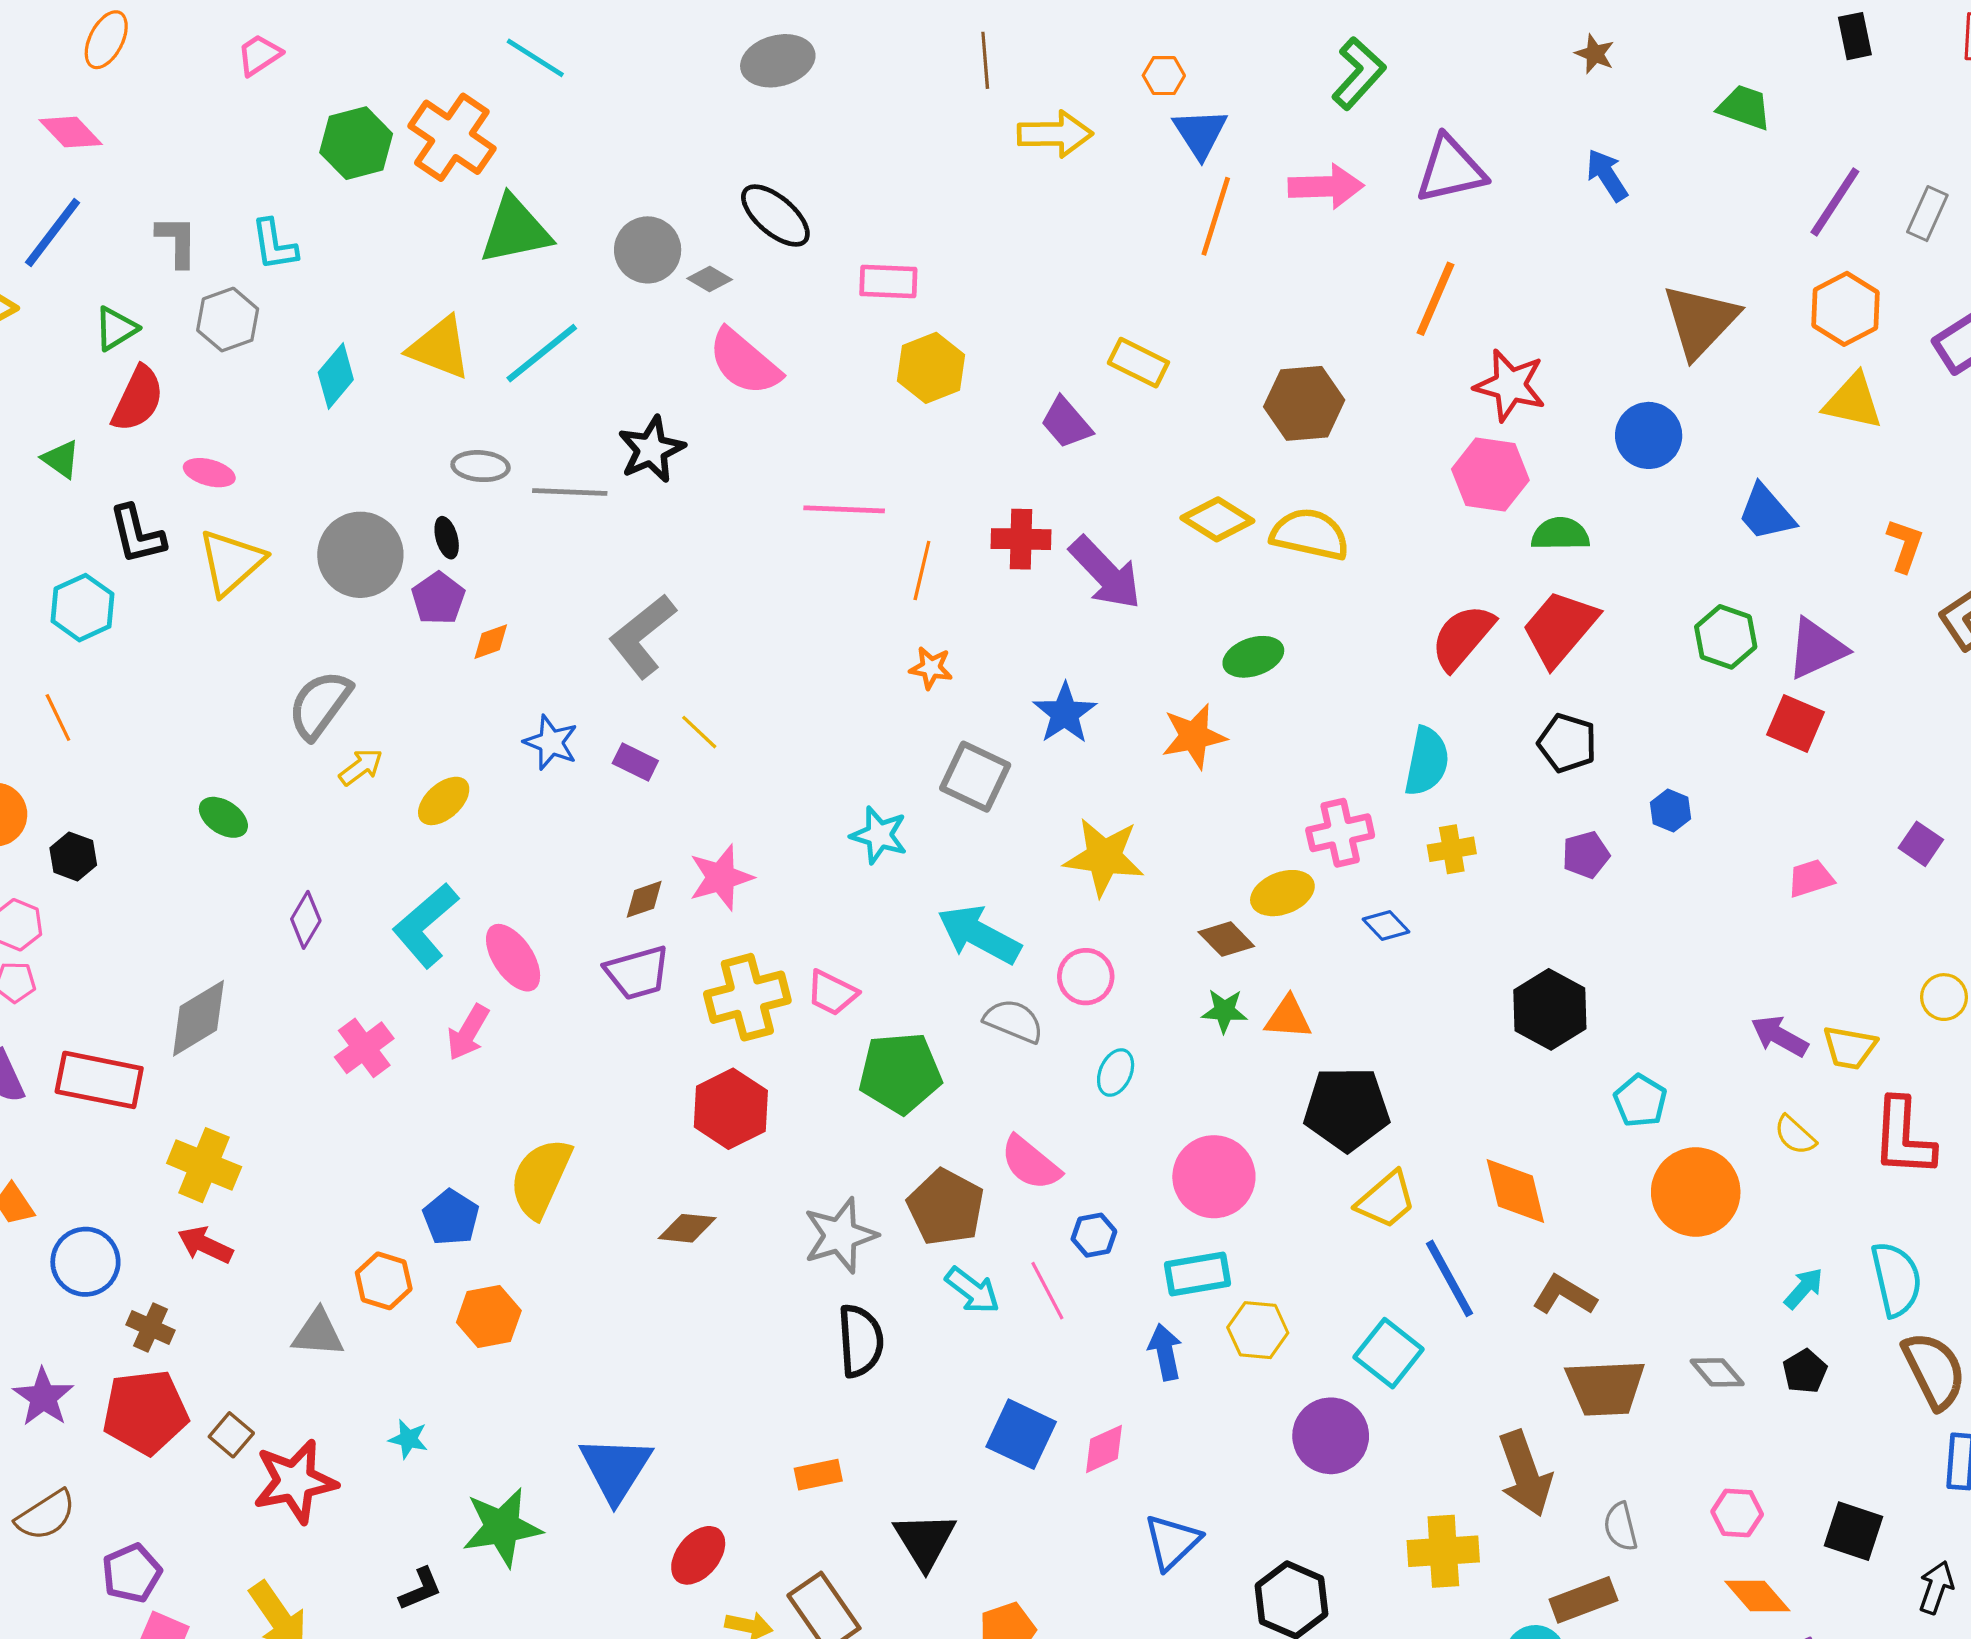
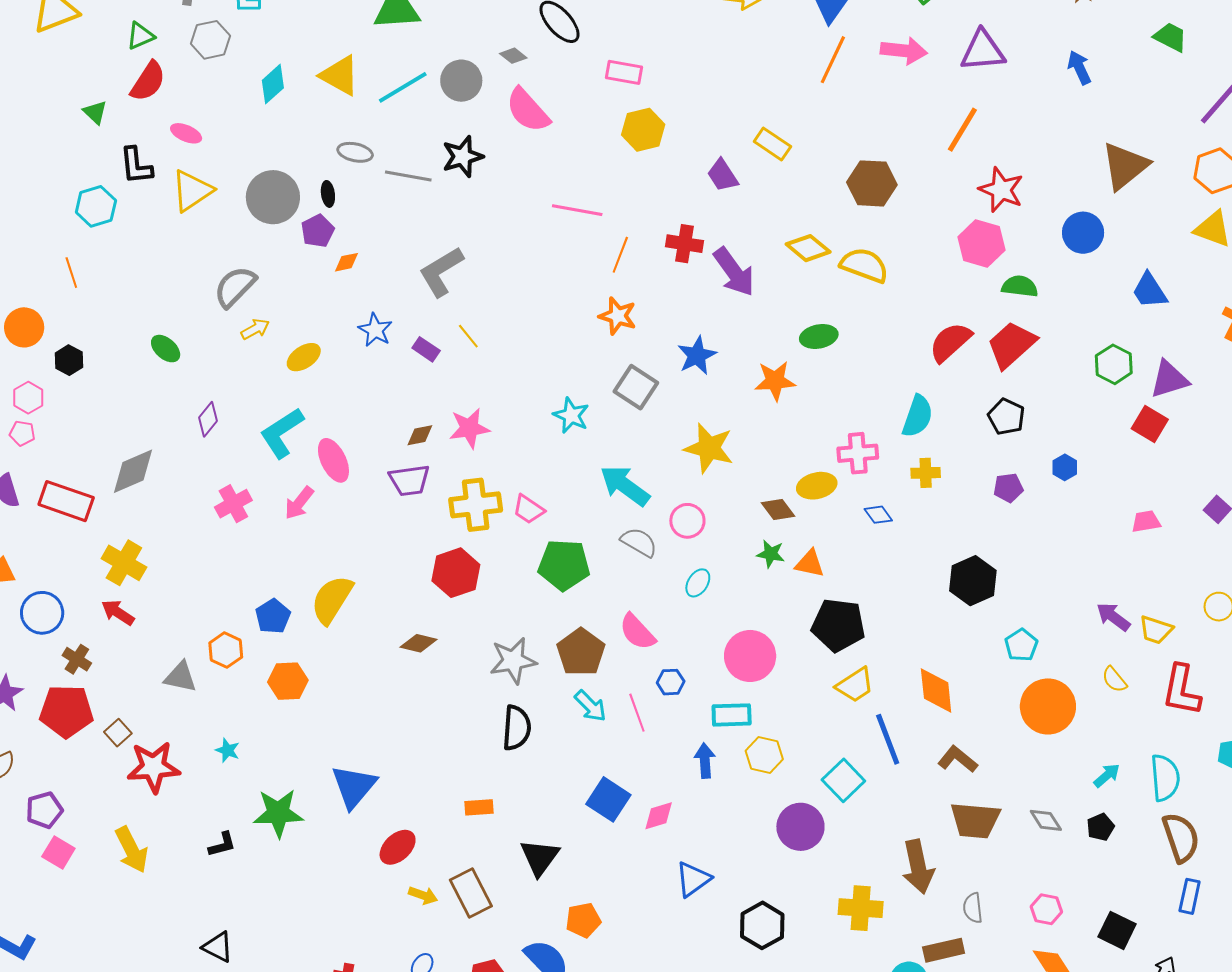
gray circle: (648, 250) -> (461, 81), moved
orange star: (931, 668) -> (618, 316), size x1.4

